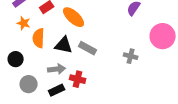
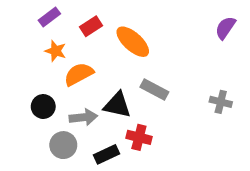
orange semicircle: (39, 38) -> (79, 74), turned 60
black triangle: (64, 45) -> (117, 105), moved
gray arrow: (57, 69) -> (83, 117), moved

